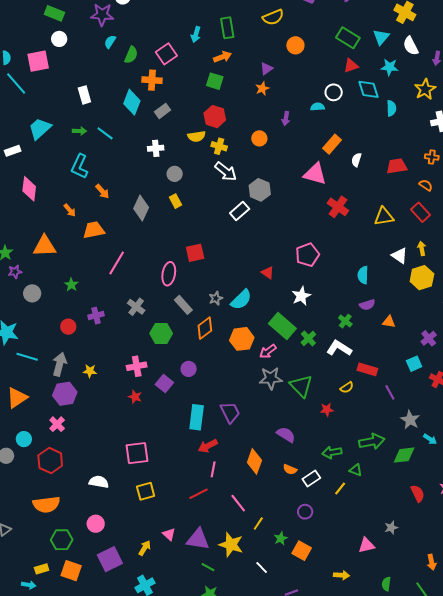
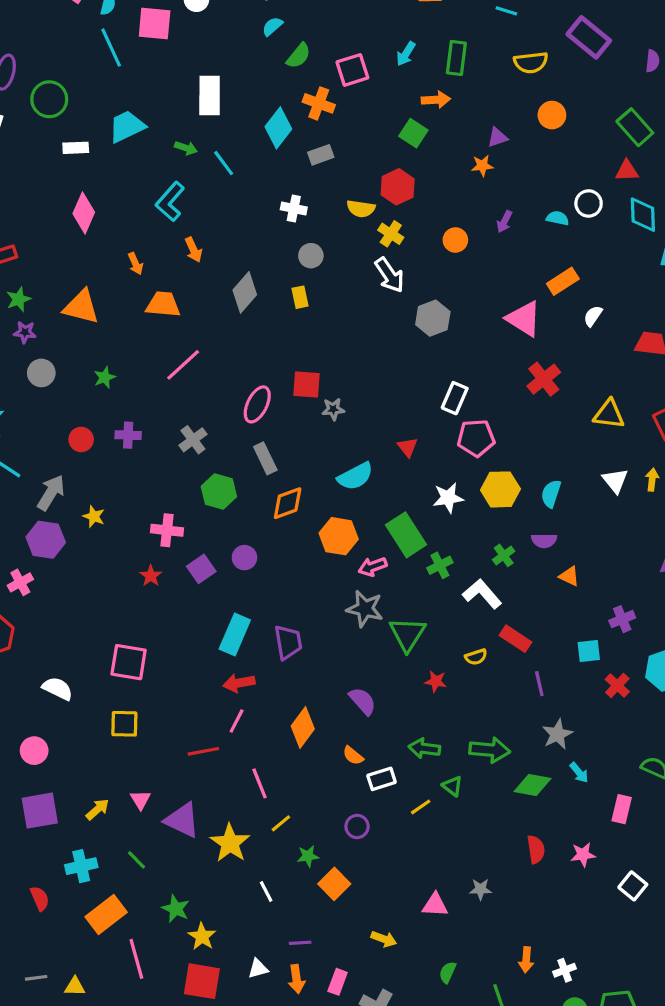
white rectangle: (84, 95) -> (210, 95), size x1.4
white rectangle: (240, 211) -> (455, 398), moved, turned -42
yellow hexagon: (422, 278) -> (500, 489), moved
gray star: (216, 298) -> (333, 409), moved
green line: (208, 567) -> (136, 860), moved

